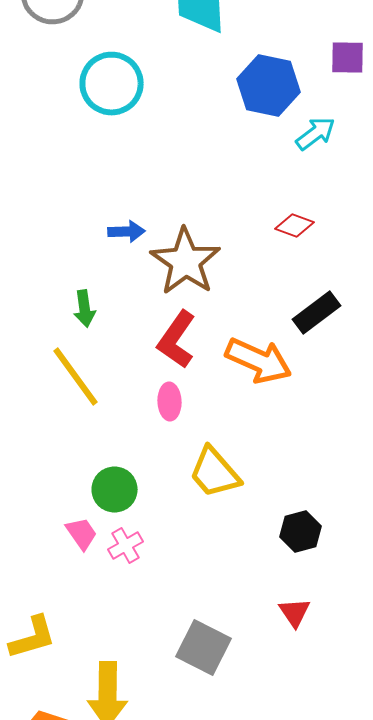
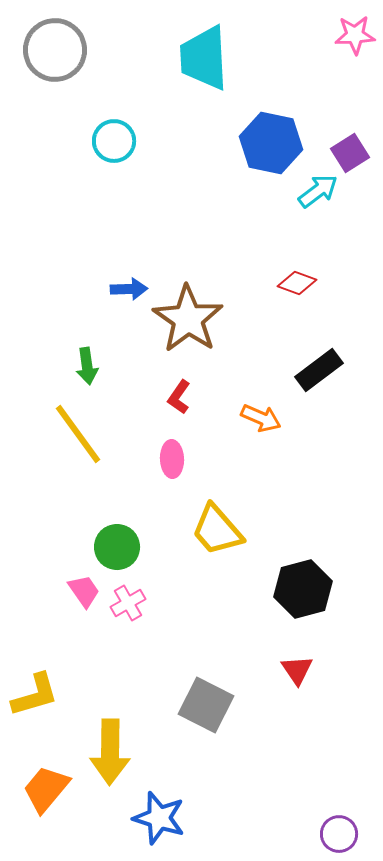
purple square: (348, 58) -> (350, 153), moved, turned -33
cyan circle: (112, 84) -> (114, 141), size x0.7
red L-shape: (176, 340) -> (179, 397), size x0.6
orange arrow: (258, 360) -> (261, 418), size x0.6
black hexagon: (300, 532) -> (303, 589), size x1.4

